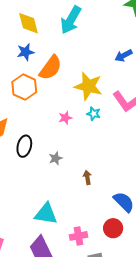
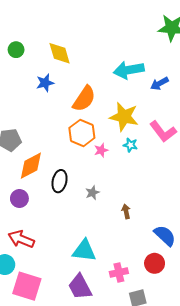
cyan arrow: (71, 20) -> (129, 70), moved, turned 52
blue star: (26, 52) -> (45, 83), moved
orange hexagon: (24, 87) -> (82, 133), moved

